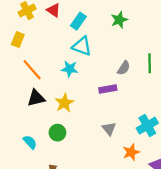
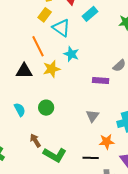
yellow rectangle: (18, 40) -> (45, 15), moved
cyan triangle: (82, 46) -> (61, 28), moved
black triangle: (36, 98) -> (24, 71), moved
yellow star: (64, 103) -> (52, 69), moved

